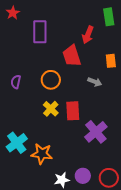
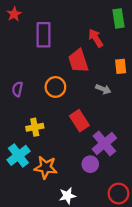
red arrow: (88, 35) -> (96, 38), turned 126
yellow cross: (51, 109) -> (35, 127), moved, turned 35
red rectangle: (73, 111) -> (79, 121), turned -30
purple circle: (83, 176) -> (90, 164), moved

